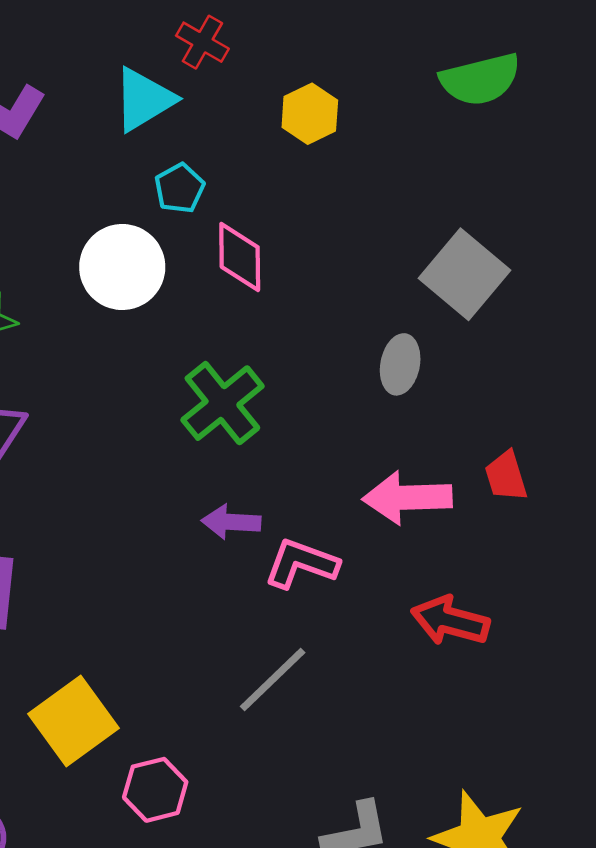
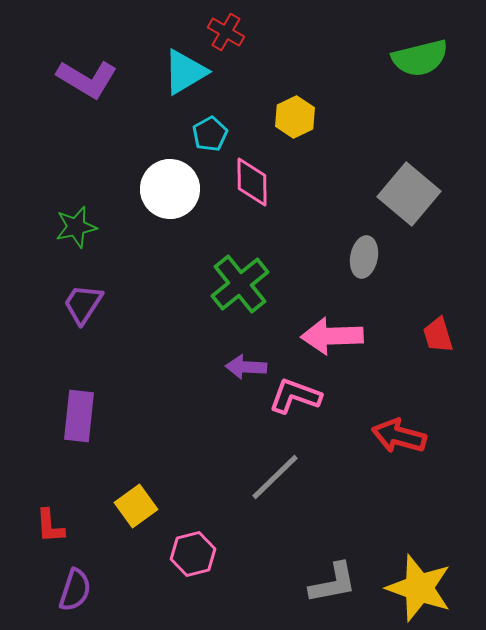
yellow hexagon: (310, 114) -> (295, 117), moved
pink arrow: (407, 498) -> (332, 336), moved
yellow square: (74, 721) -> (136, 506), size x0.7

